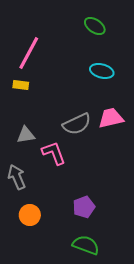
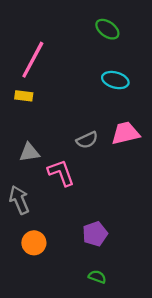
gray semicircle: (77, 124) -> (87, 140), size x0.7
green semicircle: (86, 245) -> (97, 277), size x0.6

